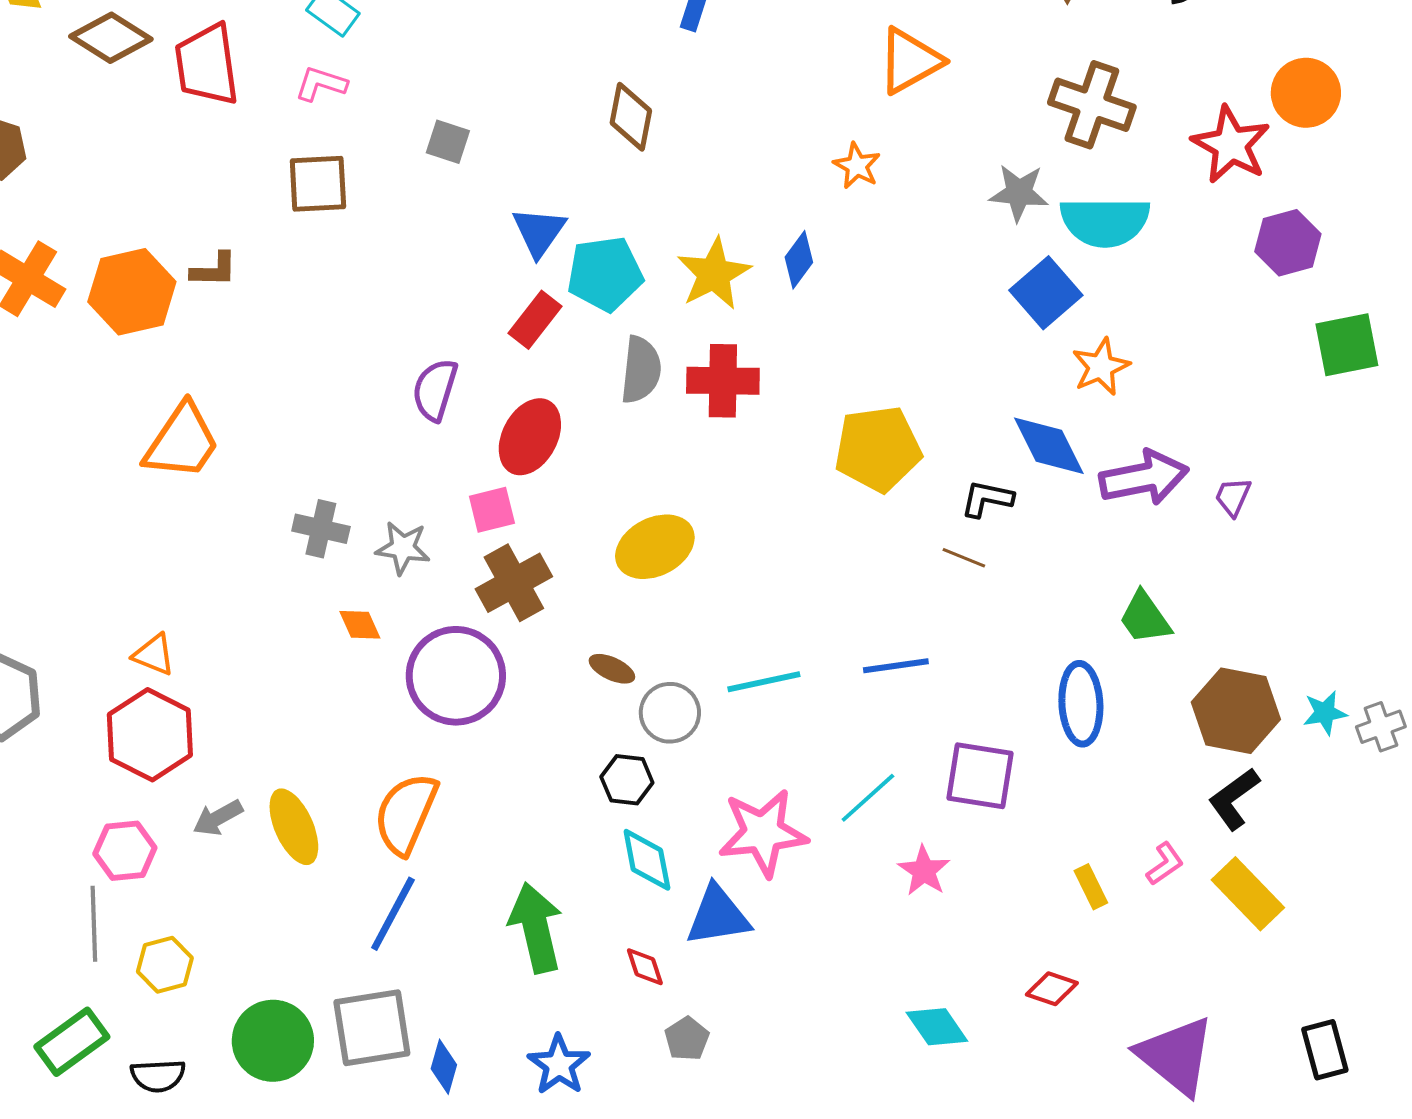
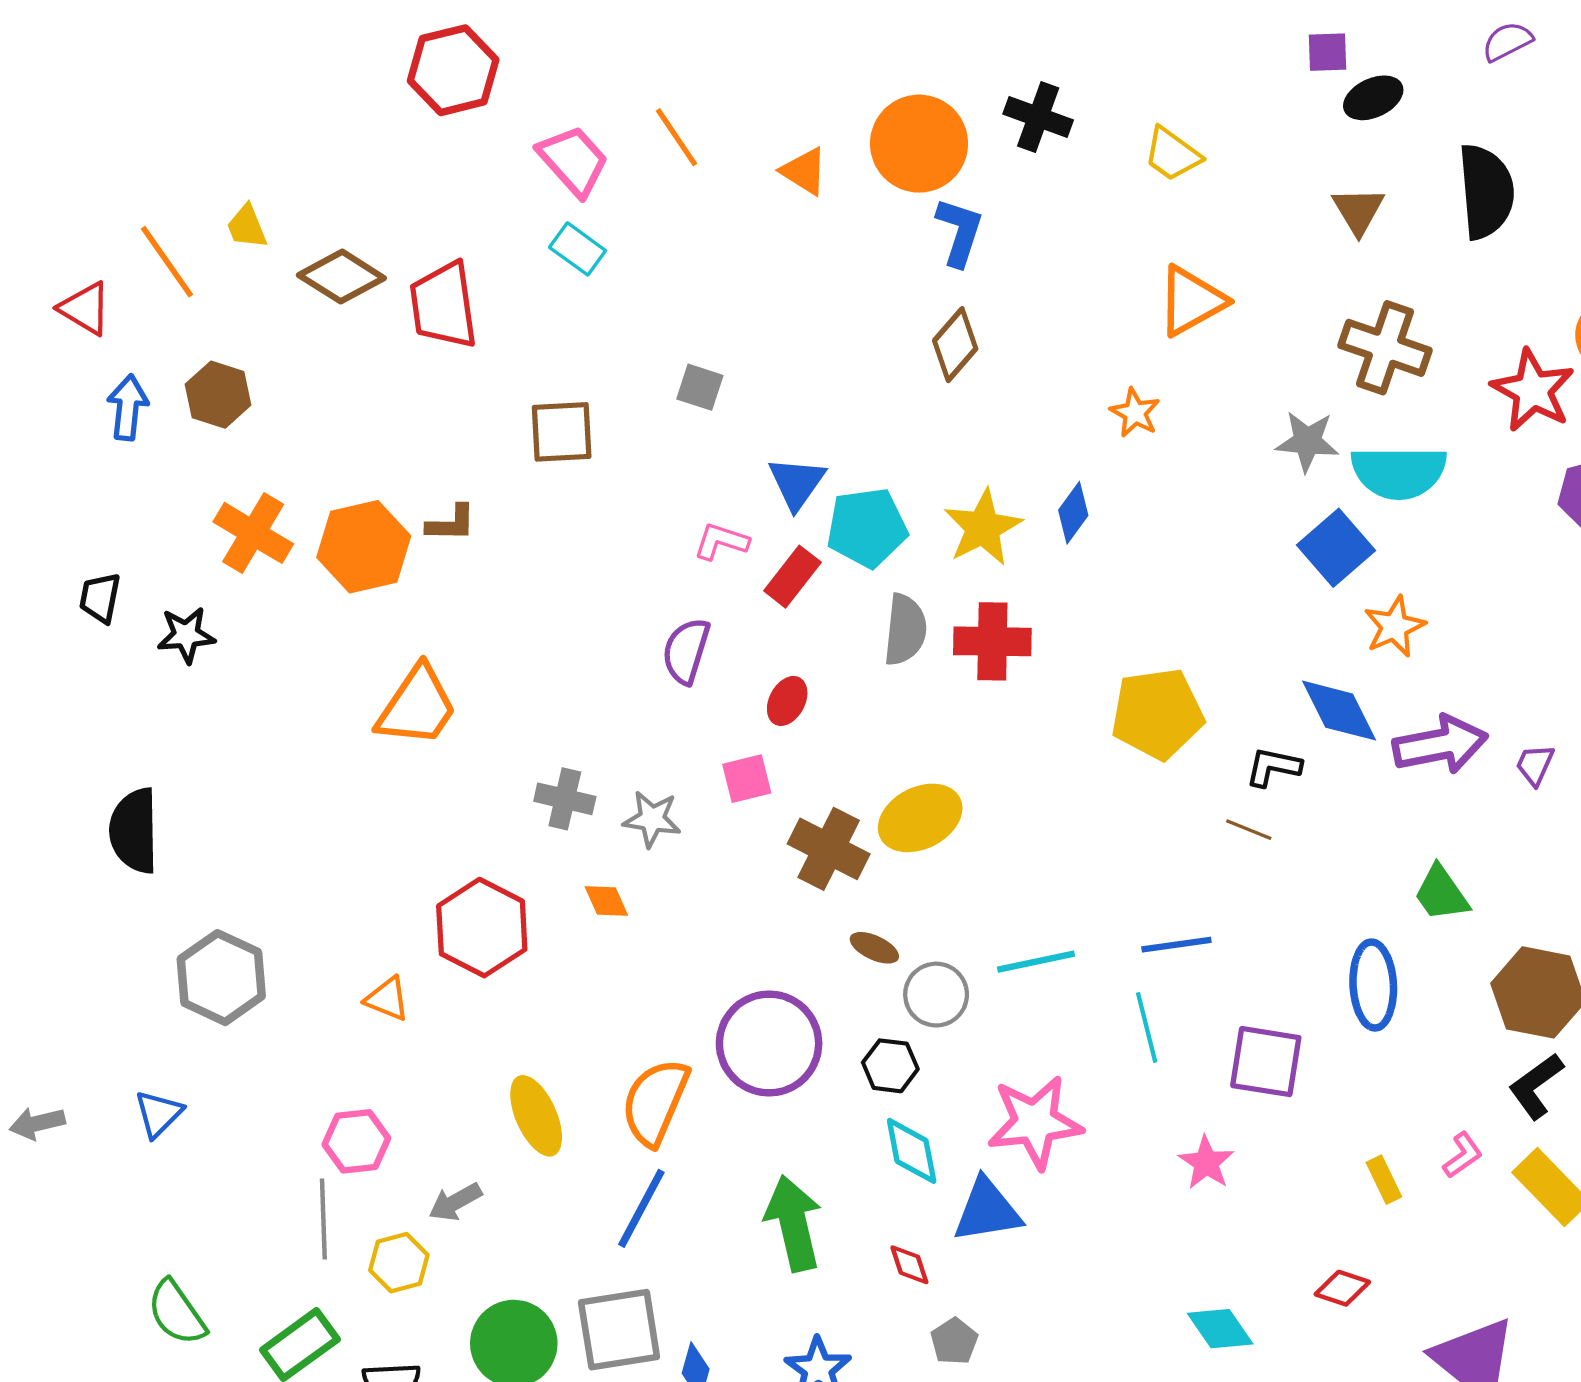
pink L-shape: (321, 84) -> (721, 541), moved
brown diamond: (631, 117) -> (955, 345), moved, turned 30
red ellipse: (530, 437) -> (787, 701), size x0.6
brown cross: (514, 583) -> (829, 849), moved, turned -34
orange triangle: (154, 655) -> (387, 999), moved
purple circle: (456, 676) -> (769, 1043), moved
red hexagon: (150, 735) -> (482, 928), moved
cyan line: (868, 798) -> (1147, 1028), moved, turned -62
gray arrow: (218, 818) -> (455, 1202), moved

